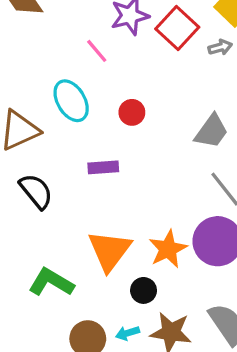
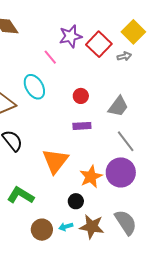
red circle: (132, 112) -> (81, 96), moved
purple rectangle: (103, 167) -> (82, 126), moved
orange triangle: (110, 251) -> (55, 161), moved

